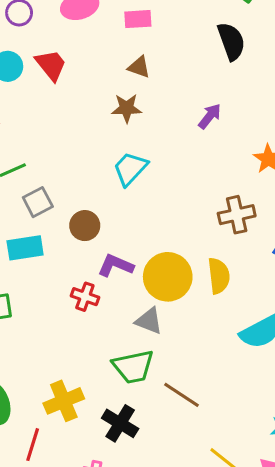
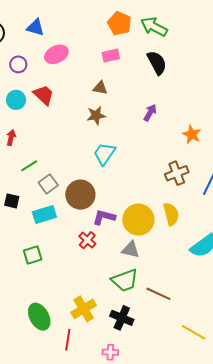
pink rectangle: (138, 19) -> (111, 56), moved
brown circle: (85, 226) -> (80, 195), size x1.5
red cross: (85, 297) -> (87, 240), turned 30

